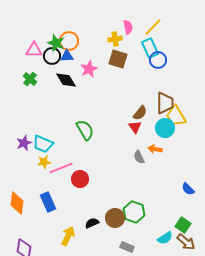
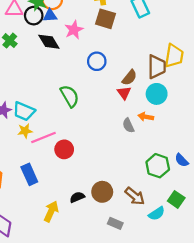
blue circle: (158, 60) -> (97, 61), moved
yellow trapezoid: (176, 116) -> (174, 56), moved, turned -140
green hexagon: (134, 212) -> (158, 166), moved
brown arrow: (186, 242) -> (135, 196), moved

